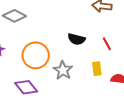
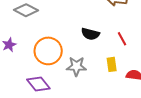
gray star: (63, 70) -> (76, 66), turned -30

